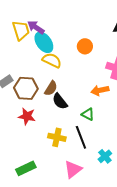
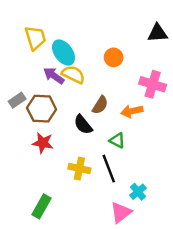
purple arrow: (36, 27) -> (54, 76), moved
brown semicircle: (51, 88) -> (100, 105), moved
green rectangle: (26, 168) -> (42, 206), turned -36
pink triangle: (73, 169) -> (121, 212), moved

